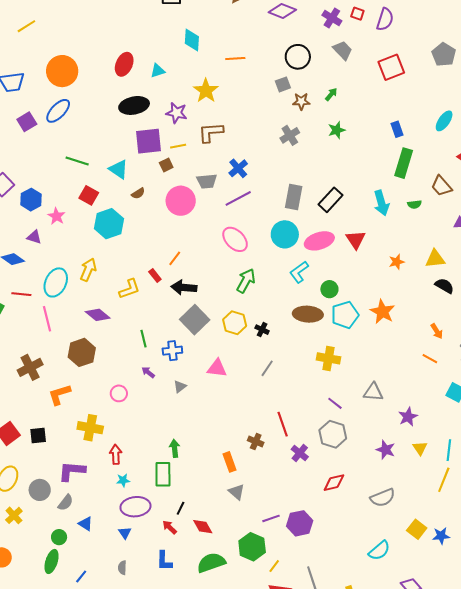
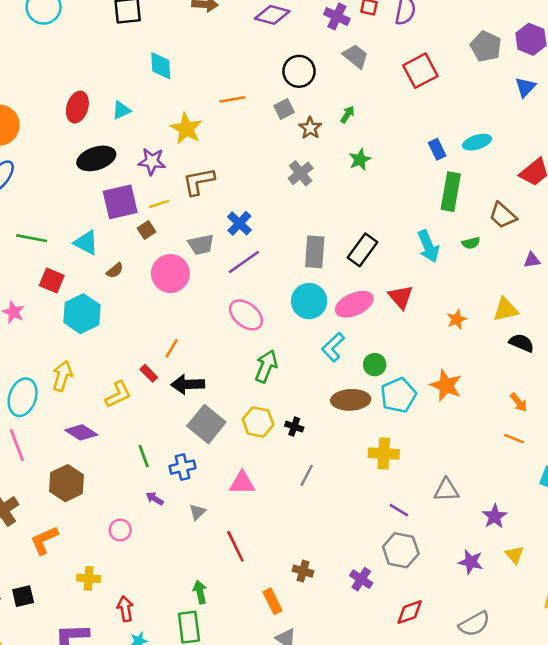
orange line: (235, 58) -> (232, 99), moved
brown star: (301, 101) -> (310, 128), turned -30
cyan ellipse: (444, 121) -> (477, 142), moved, turned 45
red line: (283, 424) -> (235, 546), moved
yellow cross: (90, 428) -> (89, 578), size x0.7

